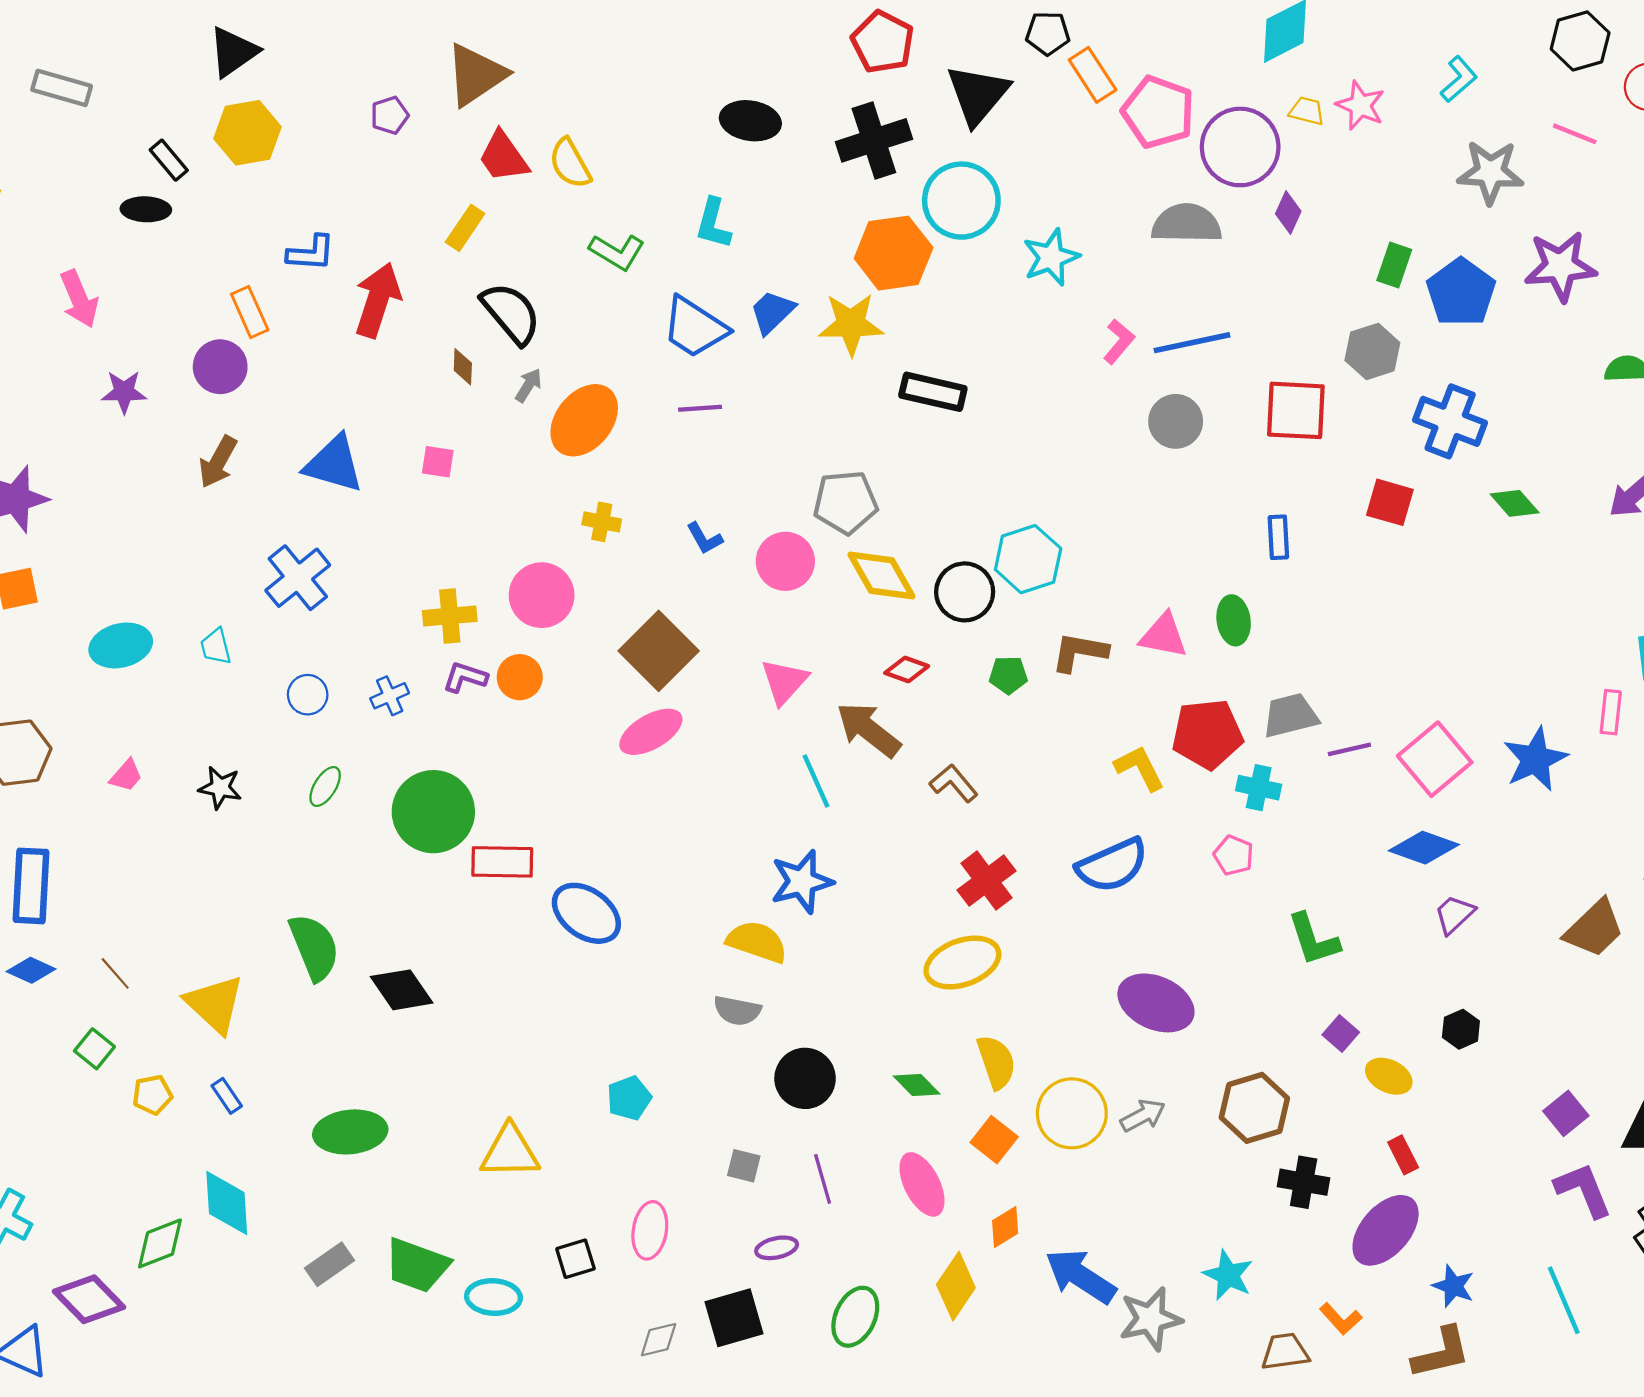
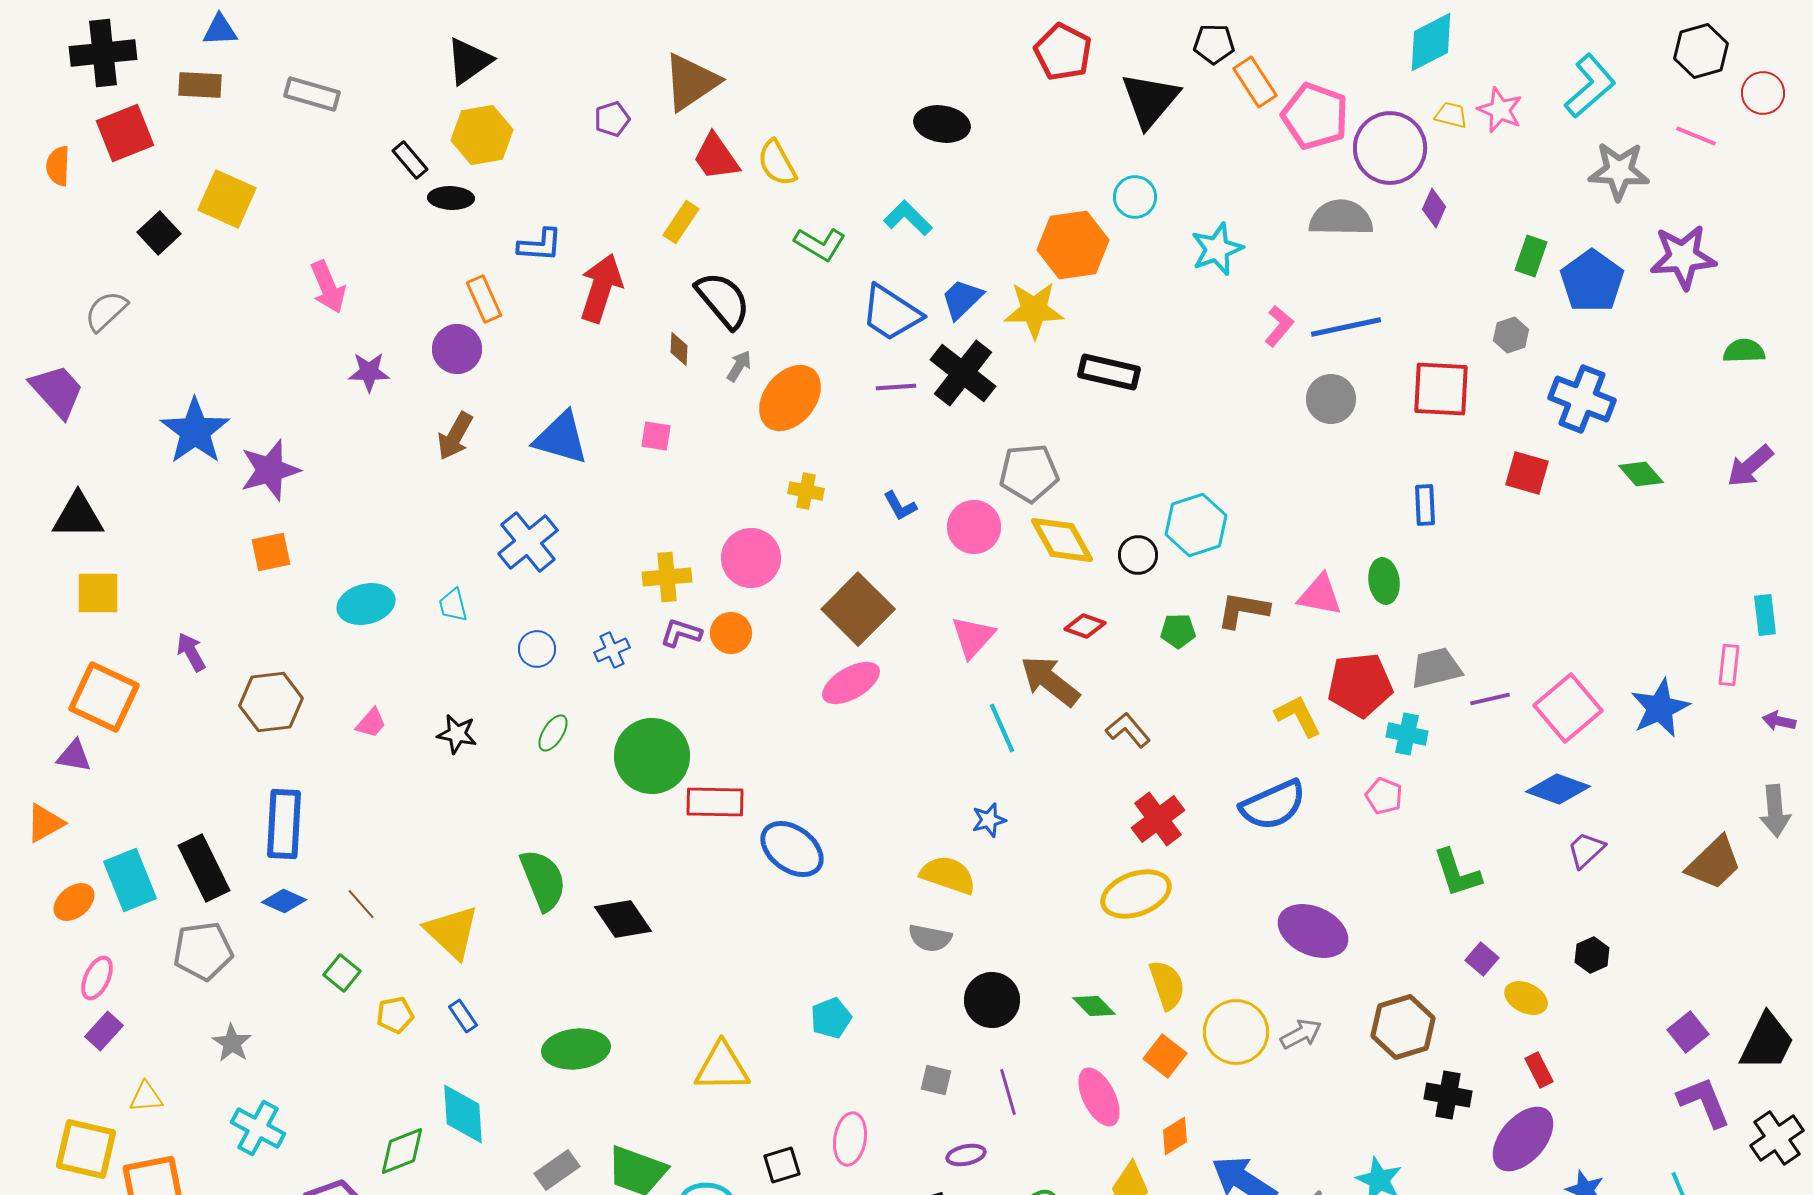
cyan L-shape: (1459, 79) -> (1590, 86), size x1.5
black cross: (874, 140) -> (963, 373), moved, turned -34
cyan circle: (961, 201) -> (1135, 197), size x0.6
black ellipse: (146, 209) -> (451, 198), moved
cyan L-shape: (713, 223) -> (908, 218), turned 120
gray hexagon: (1372, 351) -> (1511, 335), size x0.7
black circle: (965, 592) -> (1138, 555), size x0.7
blue star: (802, 882) -> (989, 820), size x0.6

